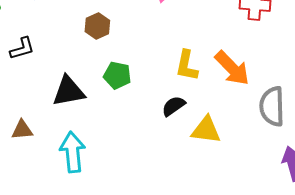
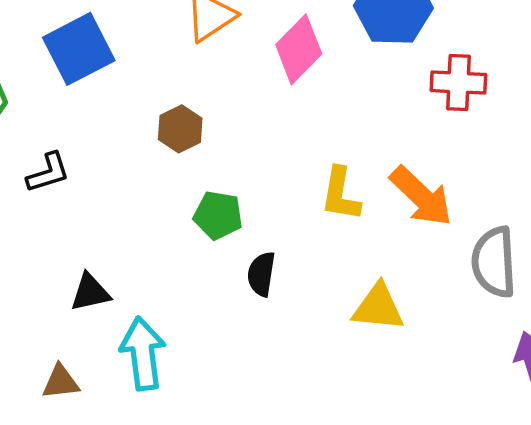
black triangle: (69, 91) -> (90, 292), moved, size x0.7
black semicircle: (174, 106) -> (261, 274), moved, turned -45
brown triangle: (22, 130) -> (61, 382), moved

